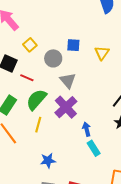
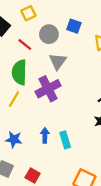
red line: (27, 78) -> (25, 44), moved
green semicircle: (36, 100) -> (19, 72), turned -55
blue arrow: (87, 129) -> (45, 135), moved

